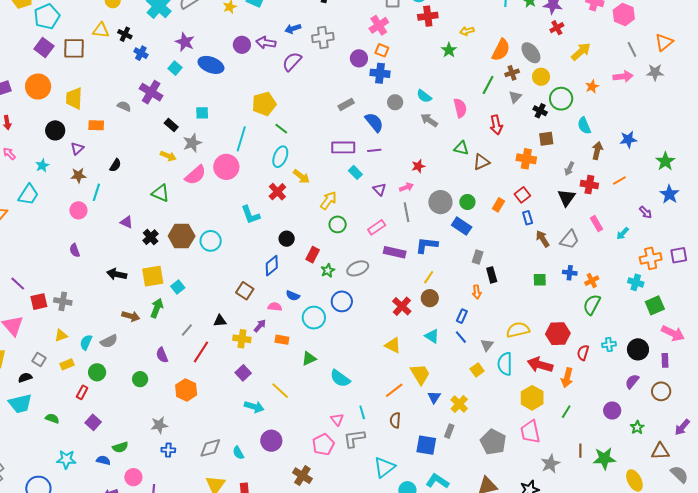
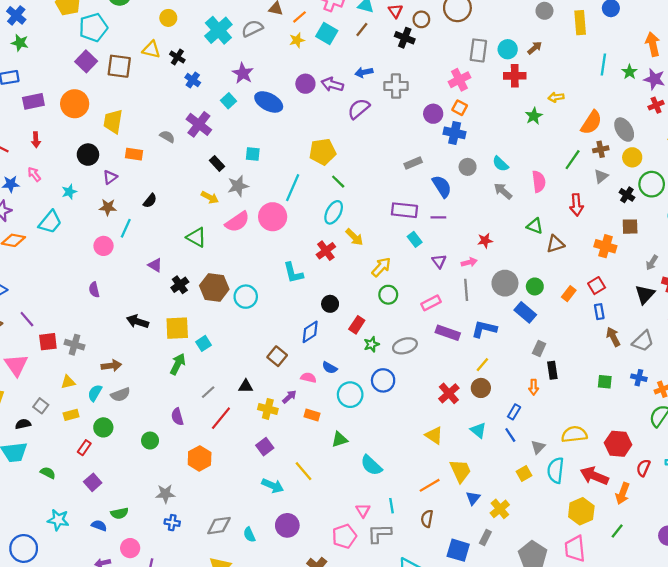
brown arrow: (131, 316) -> (111, 366), moved, turned -30

